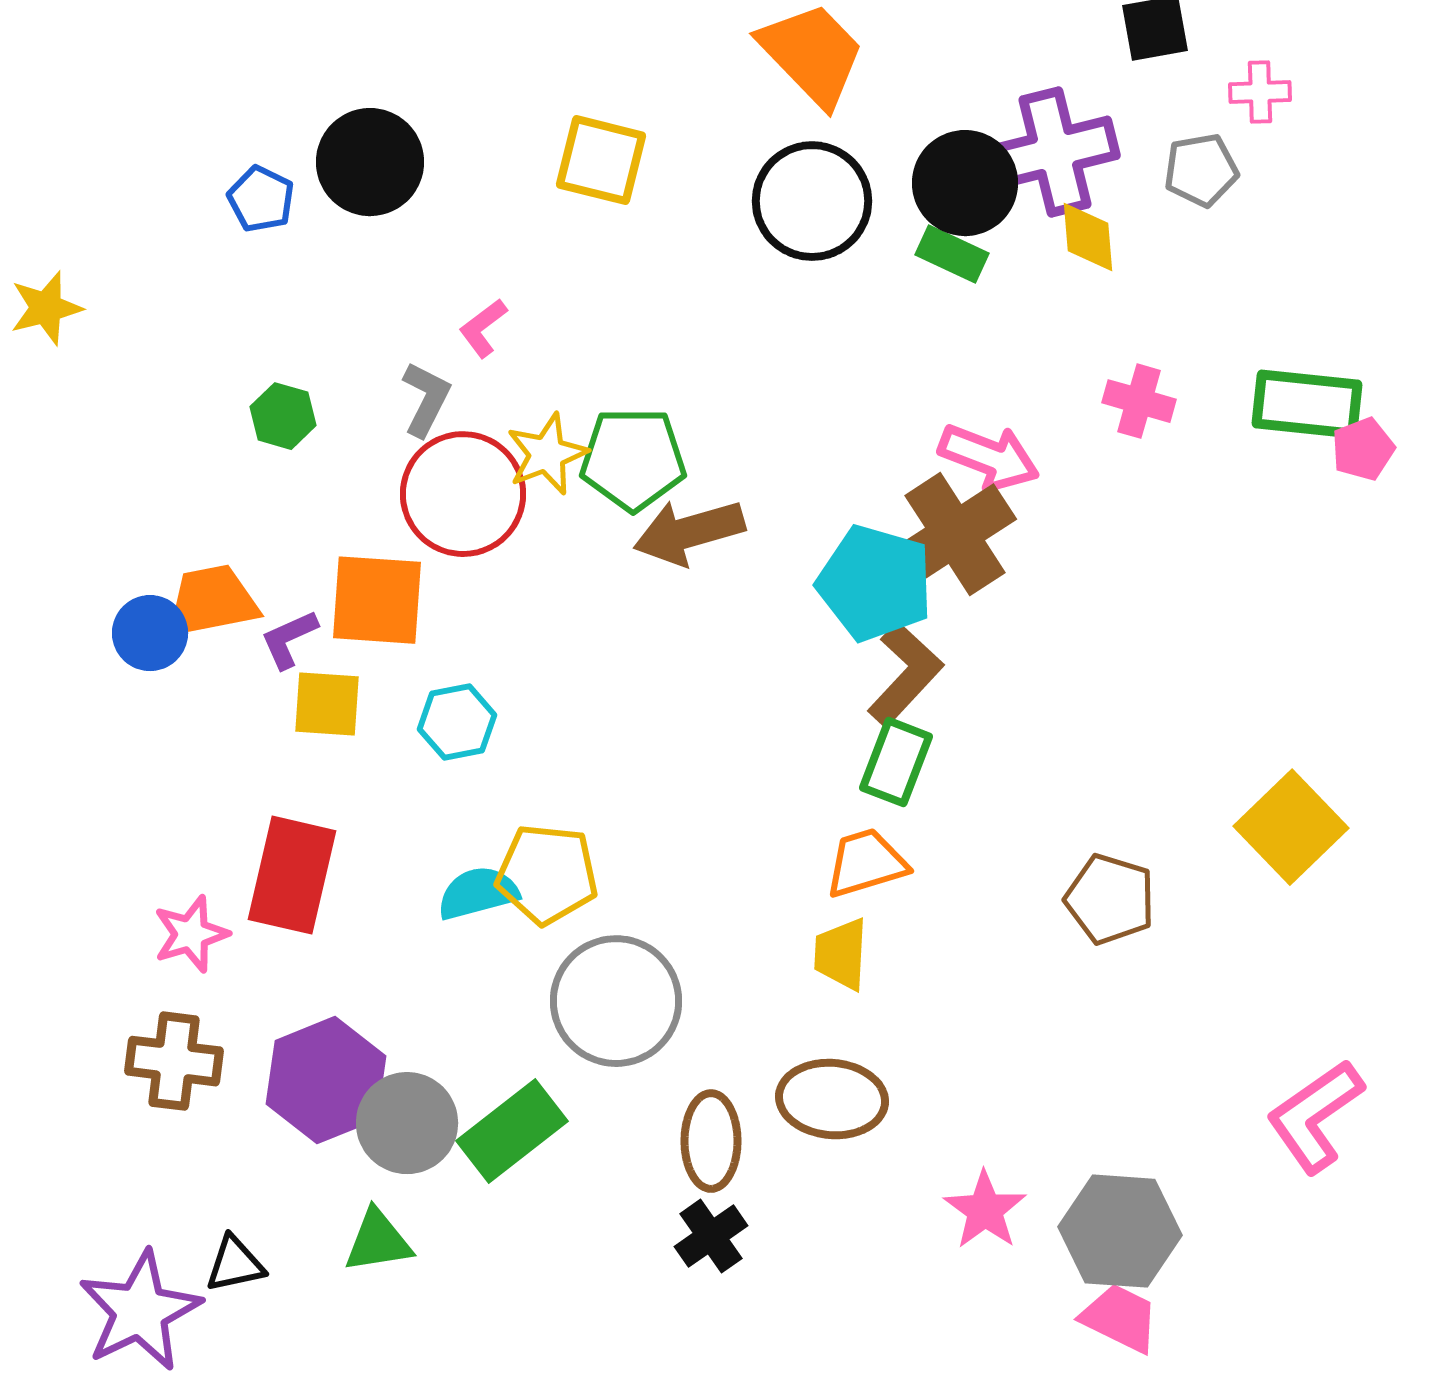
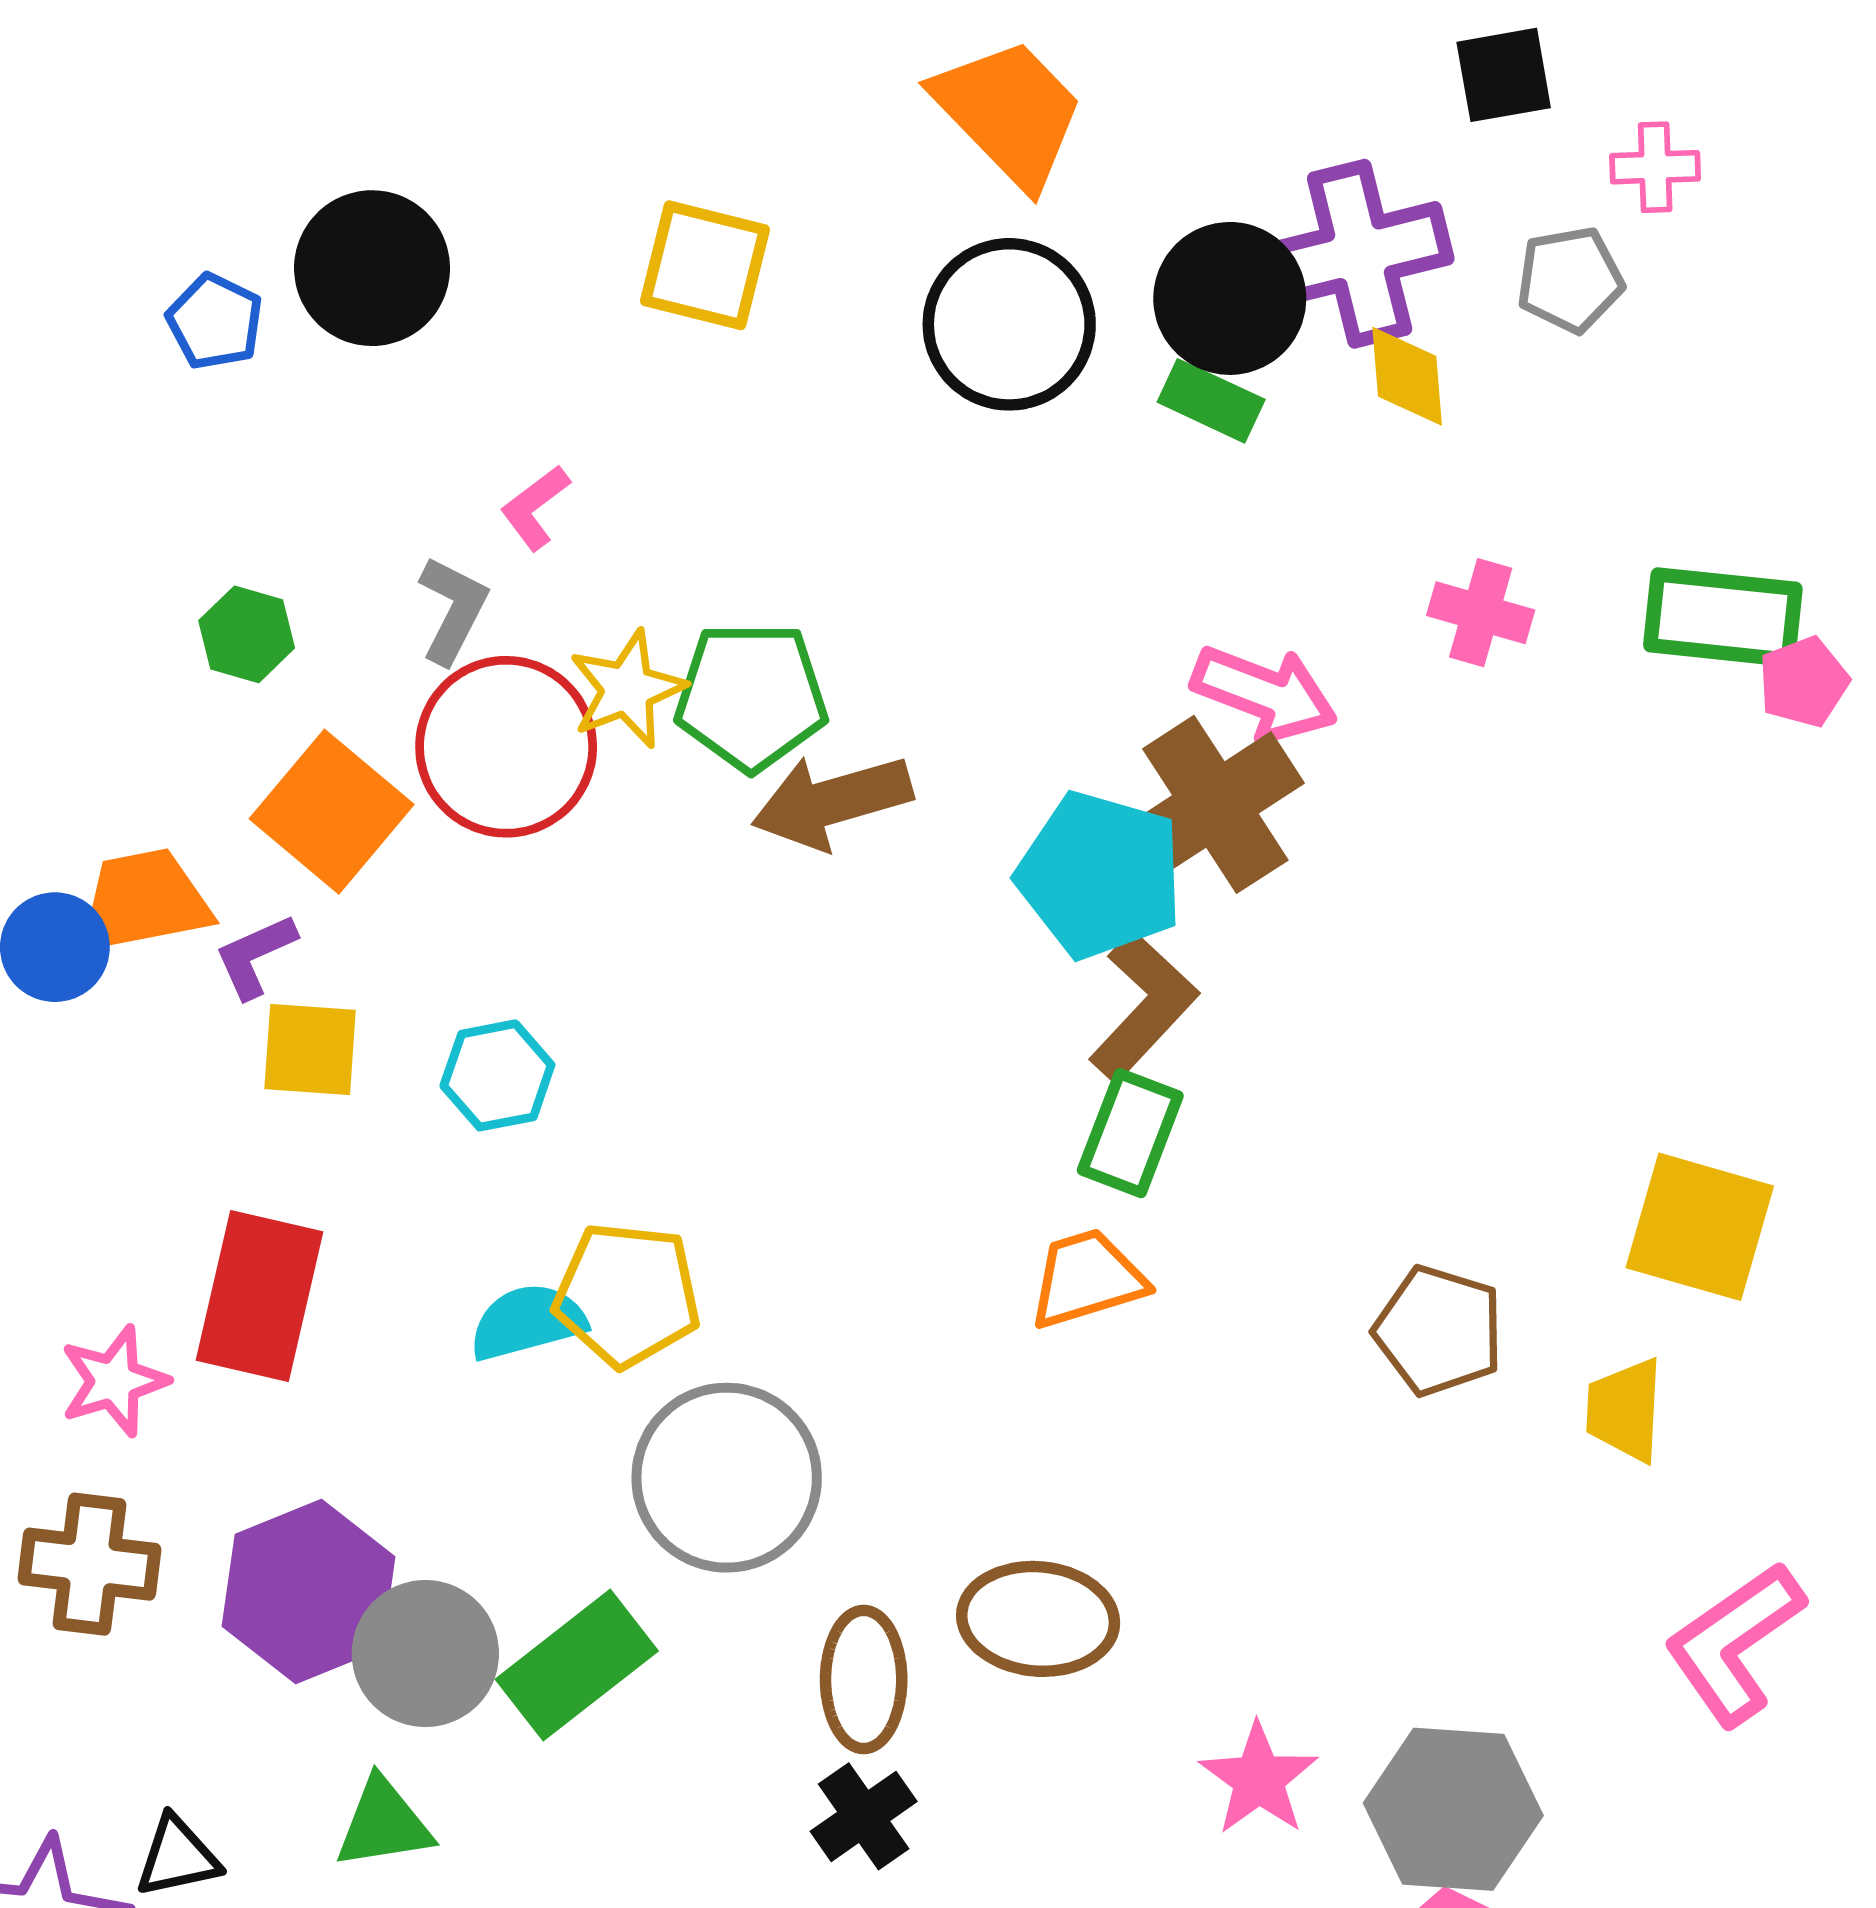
orange square: (377, 600) -> (332, 812), moved, turned 36
yellow square: (1291, 827) -> (1700, 1227), turned -30
yellow trapezoid: (841, 954) -> (1625, 1410), moved

